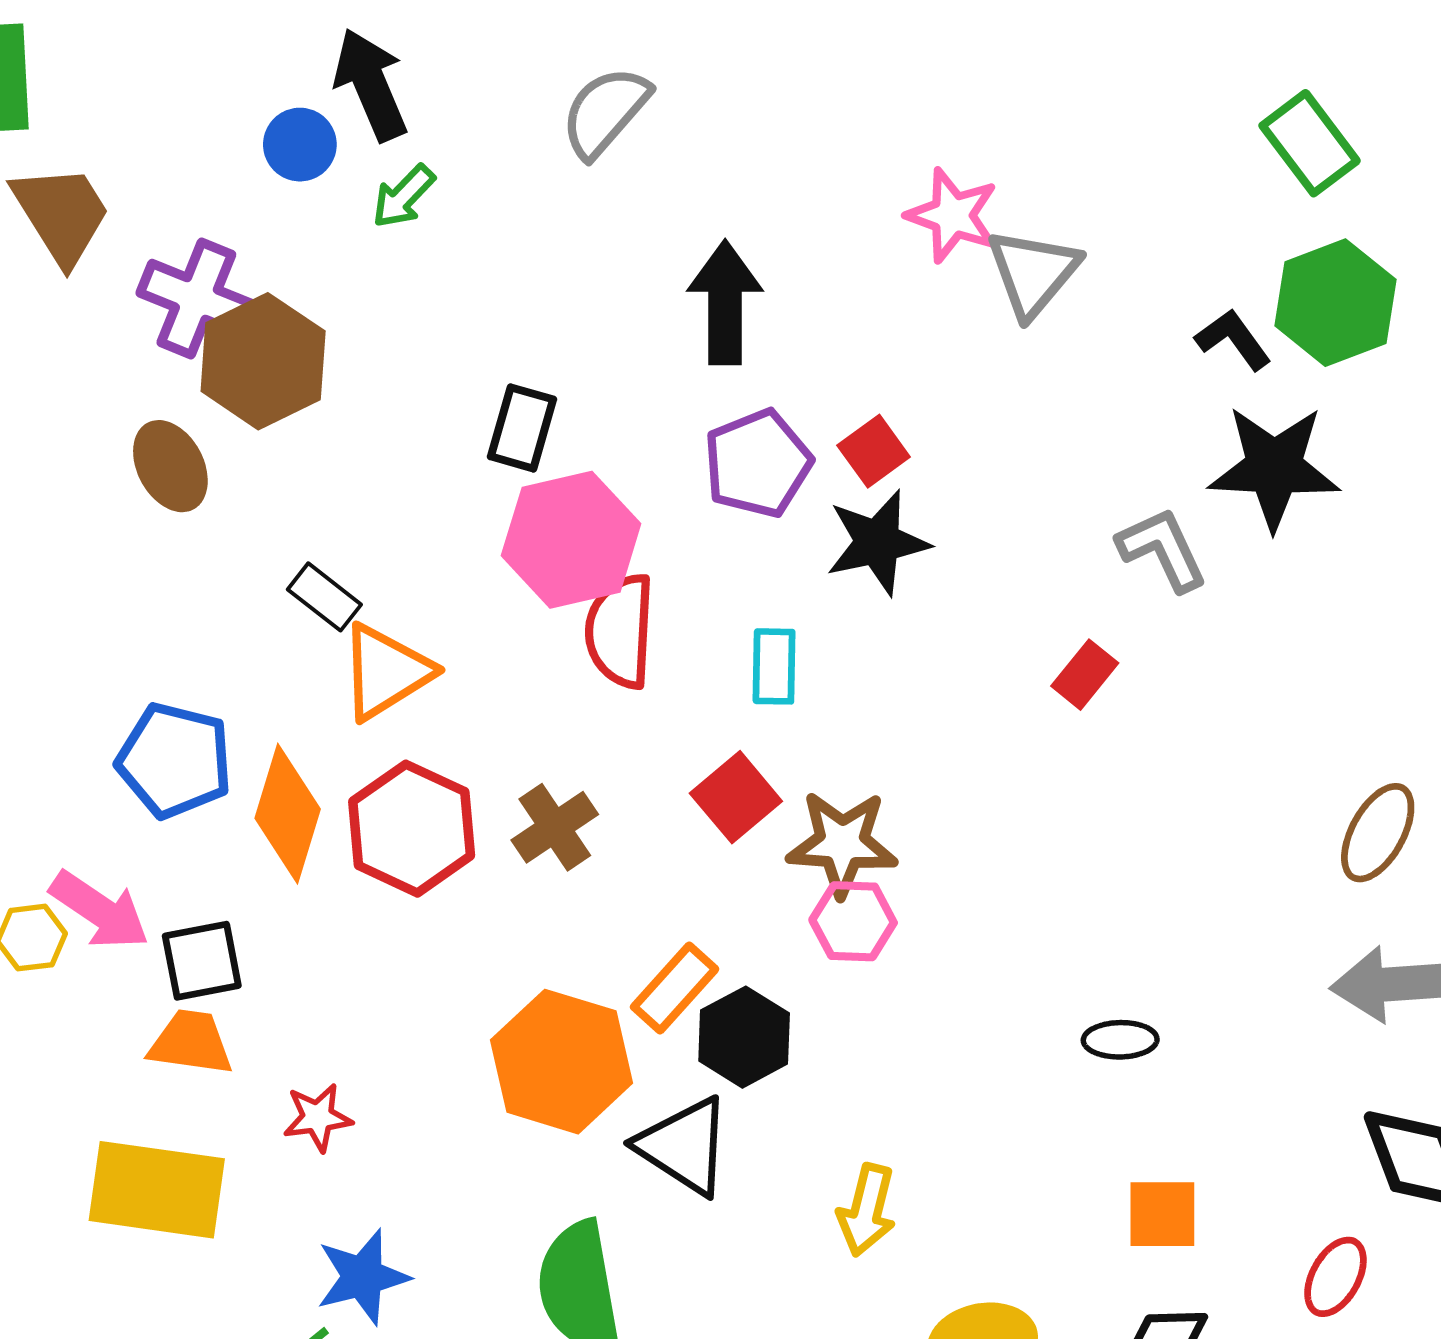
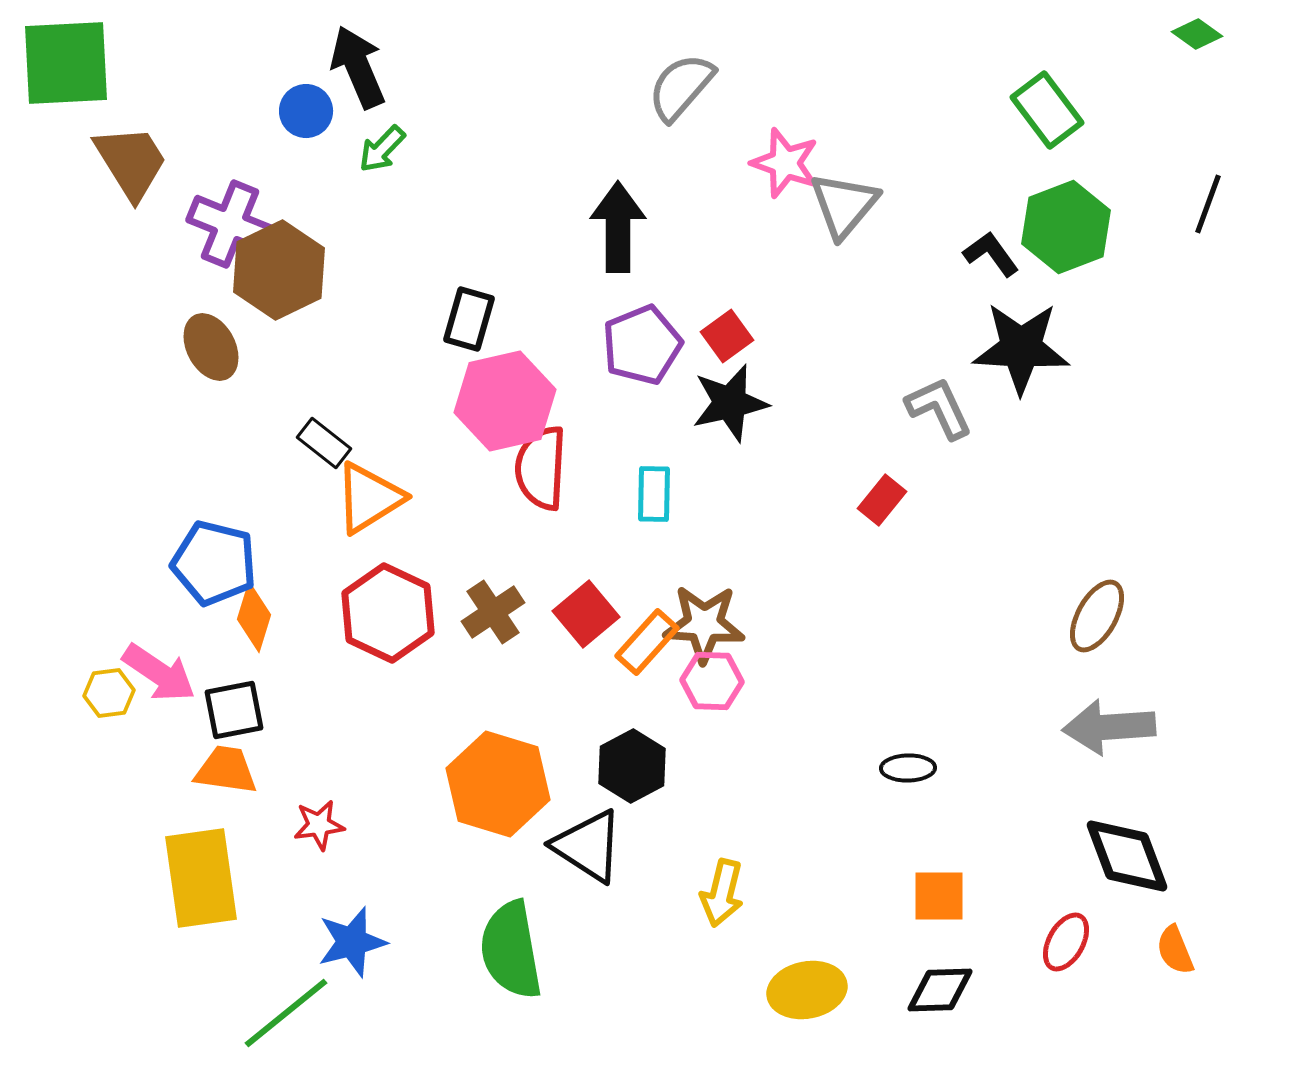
gray semicircle: (605, 112) -> (681, 87), moved
red square: (736, 797) -> (586, 614), moved
orange diamond: (288, 814) -> (254, 617), moved, size x0.7
orange rectangle: (675, 988) -> (647, 642), moved
yellow rectangle: (157, 1190) -> (201, 878), turned 74

